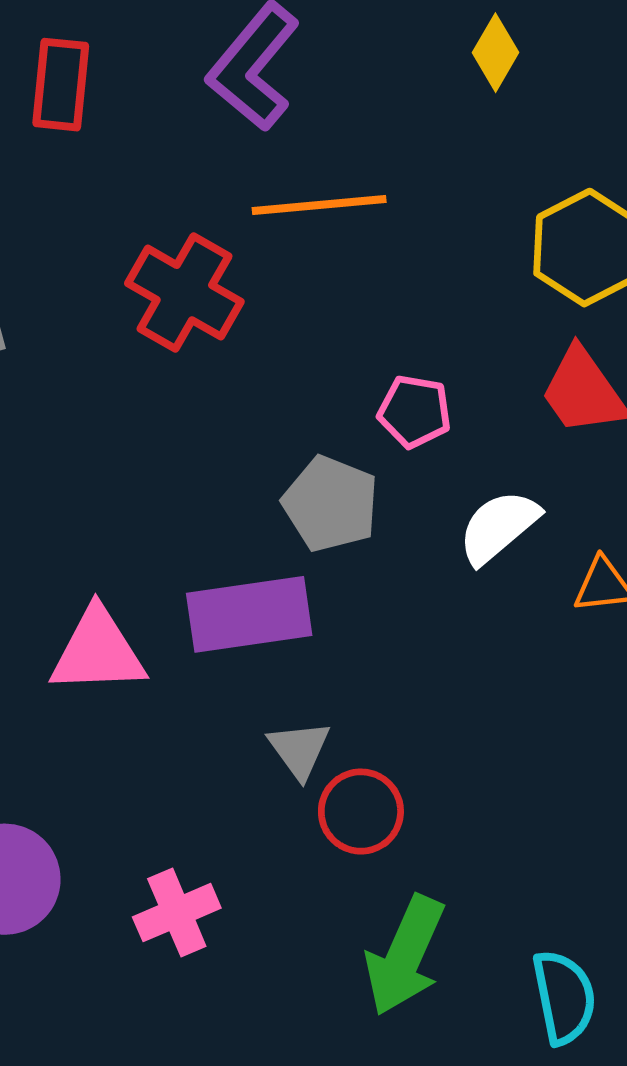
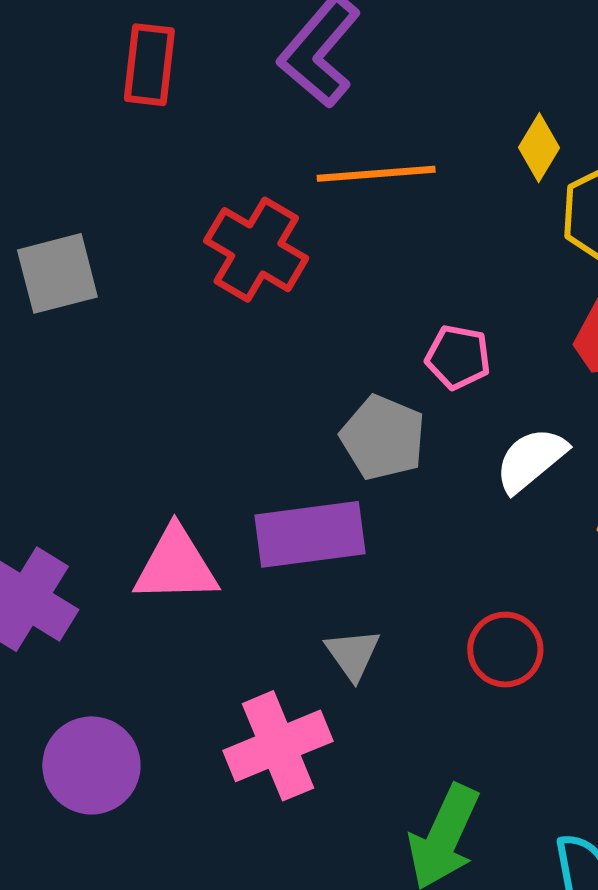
yellow diamond: (496, 53) -> (539, 148), moved
red circle: (361, 812) -> (505, 650), moved
pink cross: (177, 913) -> (278, 746), moved, size x1.4

